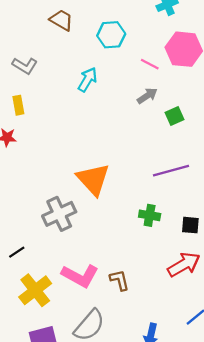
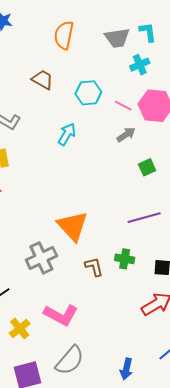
pink line: (150, 64) -> (123, 106), moved
gray arrow: (147, 96) -> (126, 135), moved
brown L-shape: (119, 280) -> (94, 267), moved
yellow cross: (35, 290) -> (20, 328), size x0.7

